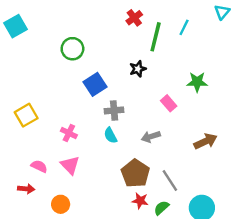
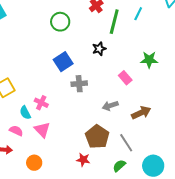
green circle: (72, 49) -> (60, 22), moved
cyan semicircle: (110, 135) -> (25, 113), moved
brown arrow: (205, 141) -> (141, 113), moved
red star: (140, 201) -> (83, 160), moved

